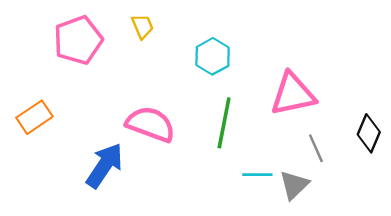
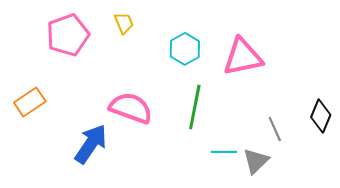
pink triangle: (293, 94) -> (243, 57), moved

